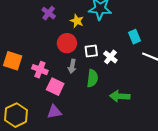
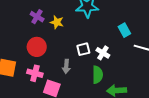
yellow star: (77, 21) -> (57, 22), moved
red circle: (67, 43) -> (37, 47), moved
green semicircle: (92, 78) -> (98, 75), moved

